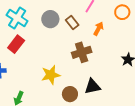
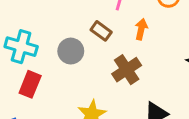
gray circle: (50, 19) -> (71, 51), moved

